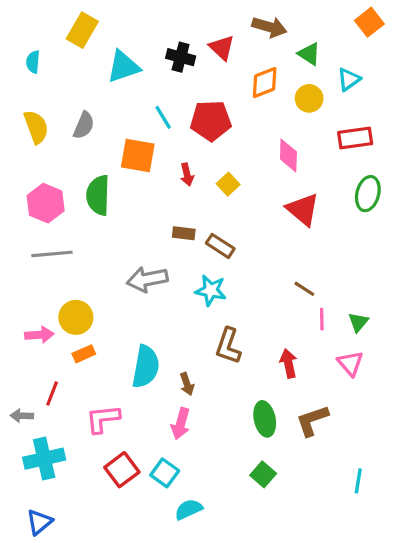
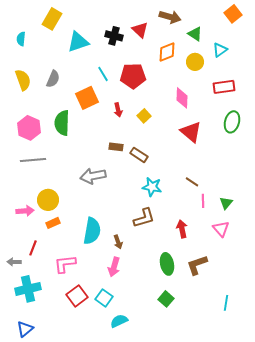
orange square: (138, 156) -> (87, 98), turned -35
cyan star: (211, 290) -> (152, 187), moved
brown L-shape: (228, 346) -> (144, 218), turned -125

